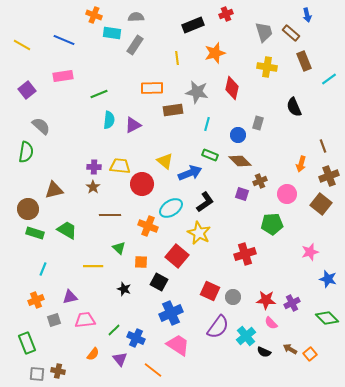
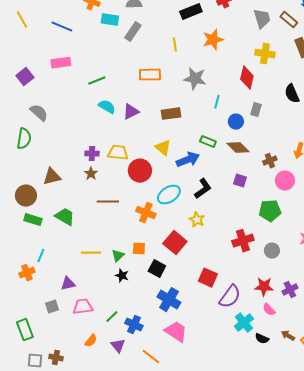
yellow line: (22, 45) -> (22, 20), moved, turned 30
red diamond: (232, 88) -> (247, 78), moved
brown rectangle: (173, 110) -> (171, 114), moved
cyan semicircle: (109, 120) -> (107, 107), turned -66
cyan line: (207, 124) -> (217, 102), moved
brown cross: (260, 181) -> (270, 161), moved
yellow star: (199, 233) -> (197, 220), size x0.7
green triangle: (119, 248) -> (118, 256), moved, turned 32
gray circle: (233, 297) -> (272, 251), moved
orange cross: (36, 300) -> (27, 273), moved
blue cross: (171, 313) -> (169, 300), turned -35
purple semicircle: (218, 327) -> (230, 297), moved

